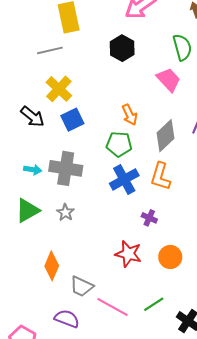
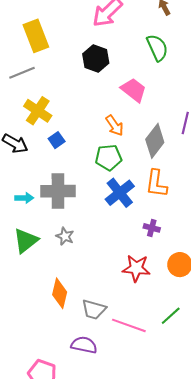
pink trapezoid: (169, 80) -> (134, 90), moved
blue square: (72, 120) -> (57, 140), size x0.7

